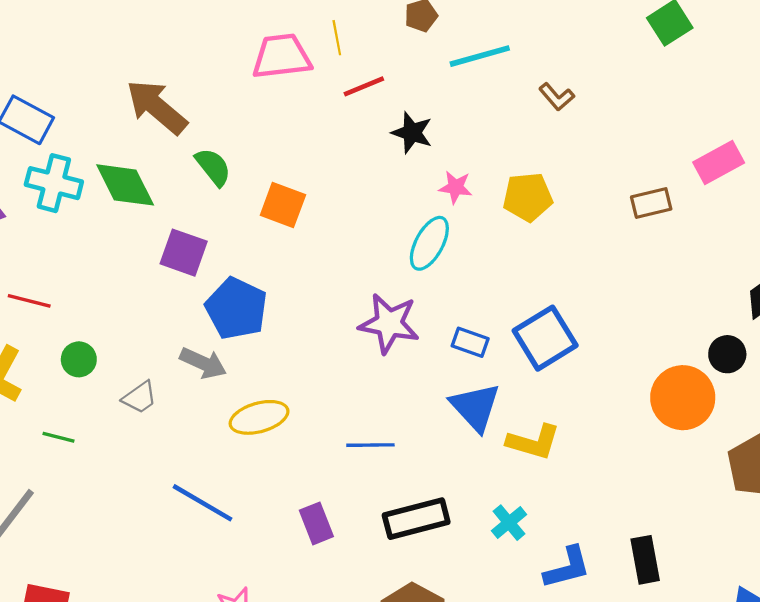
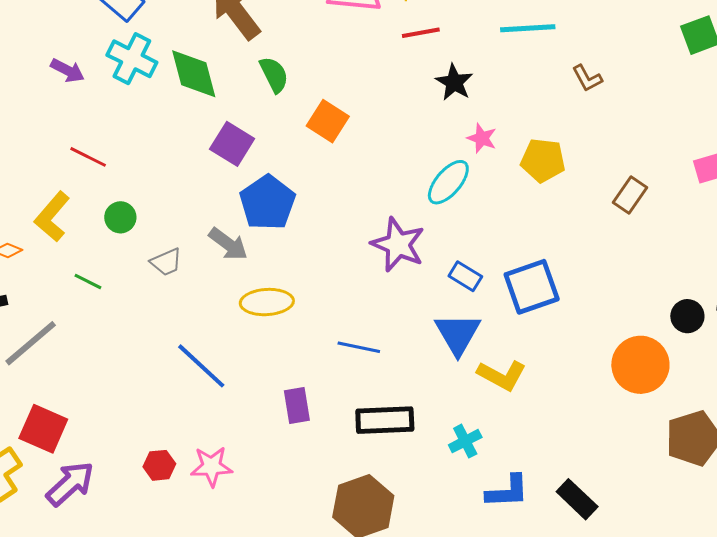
brown rectangle: (651, 203) -> (630, 195), moved, turned -54
black circle: (727, 354) -> (687, 316), moved
black rectangle: (645, 560) -> (577, 499), turned -48

